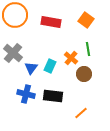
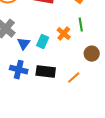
brown circle: (84, 74) -> (92, 54), moved
orange line: (81, 113) -> (74, 78), moved

